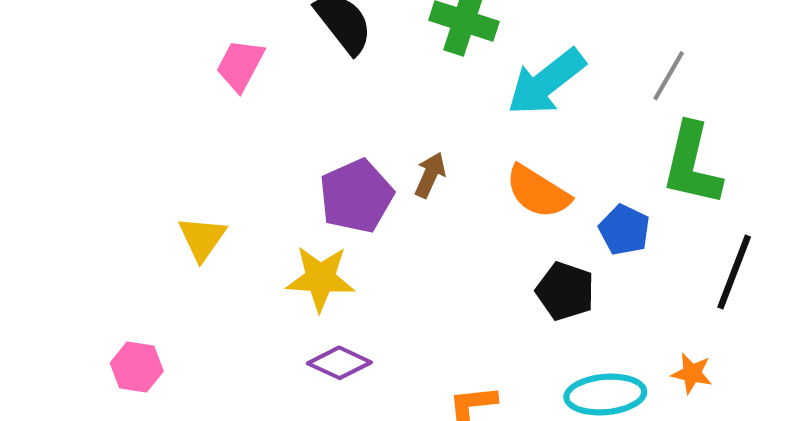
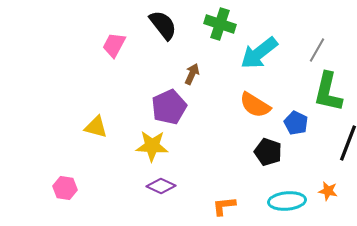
brown arrow: (430, 175) -> (192, 74), moved
yellow triangle: (202, 238) -> (96, 127), turned -50

